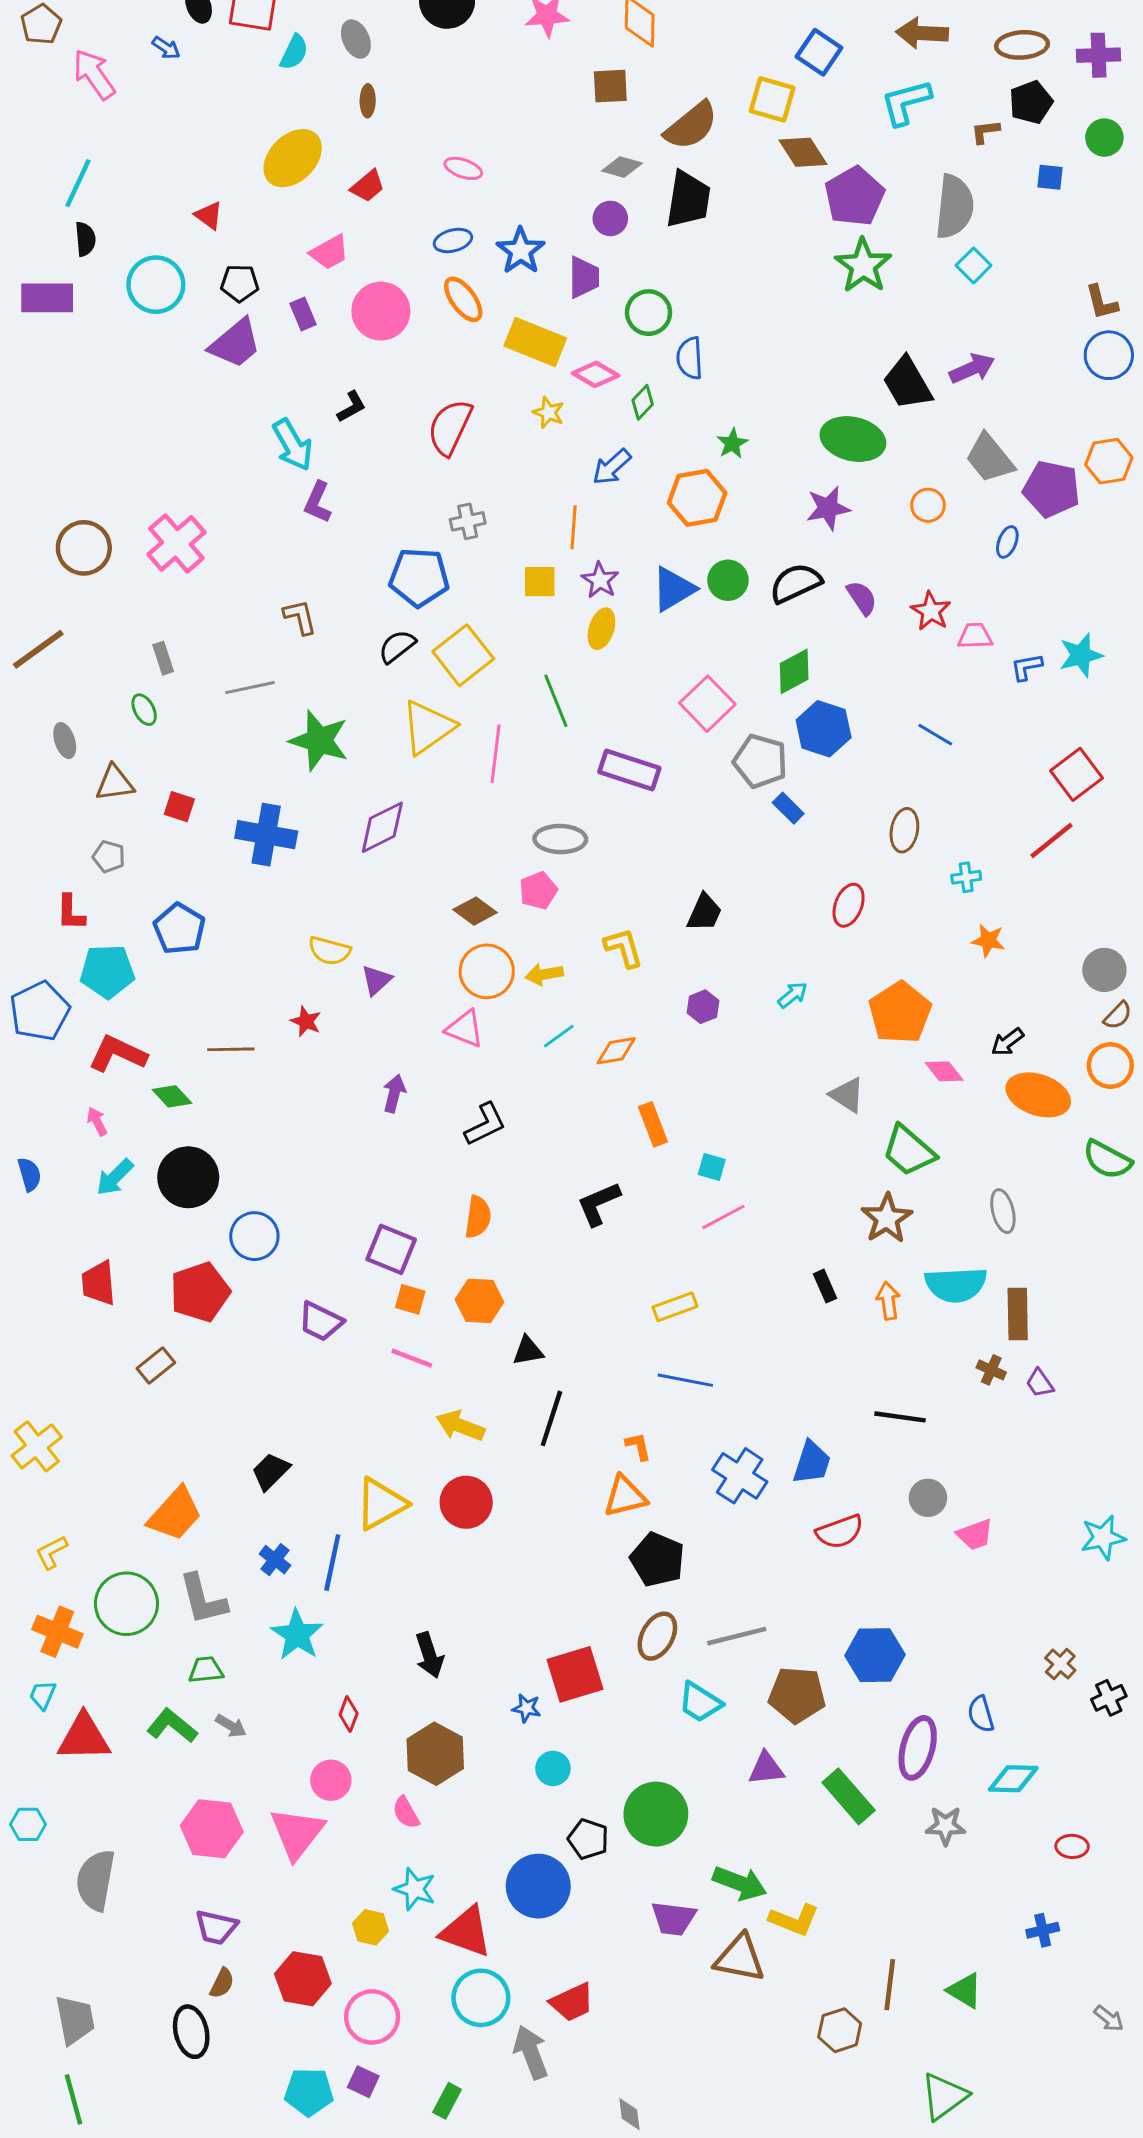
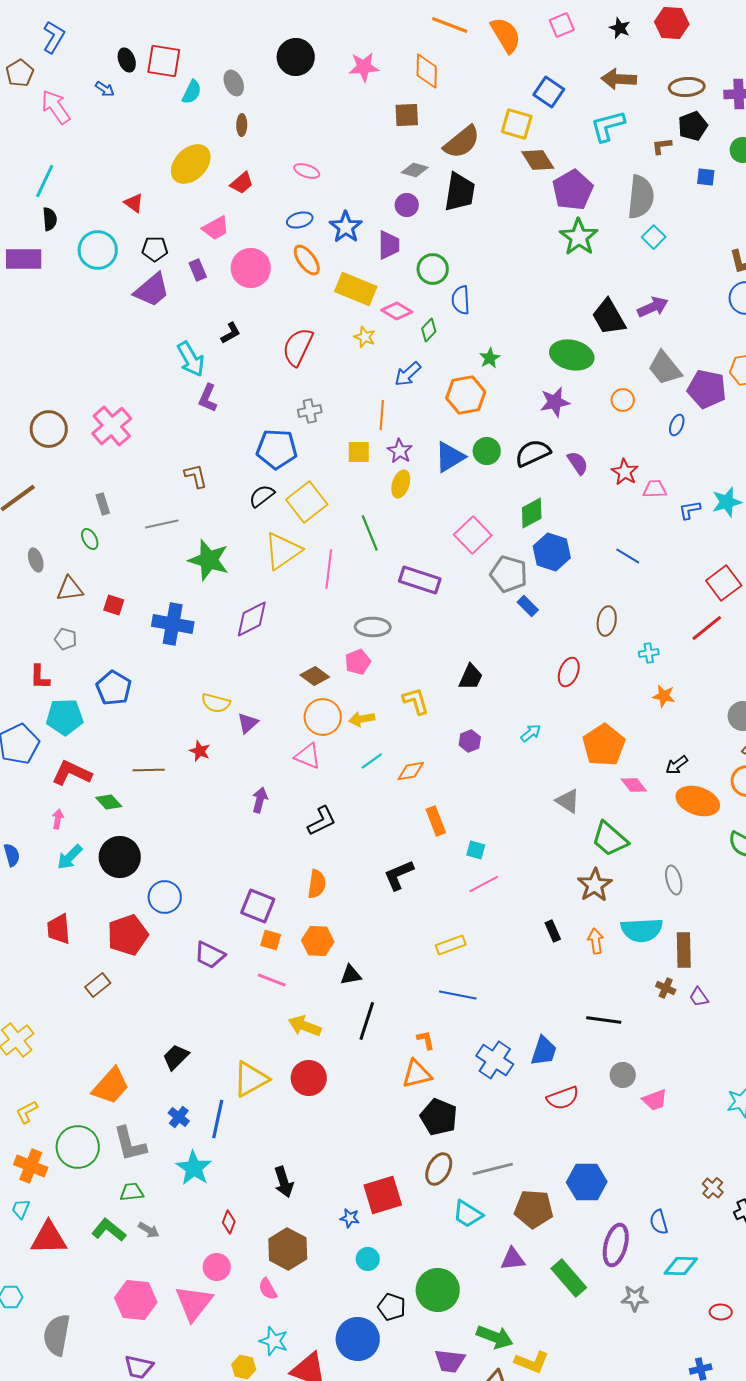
pink arrow: (97, 1121) -> (58, 819), turned 36

